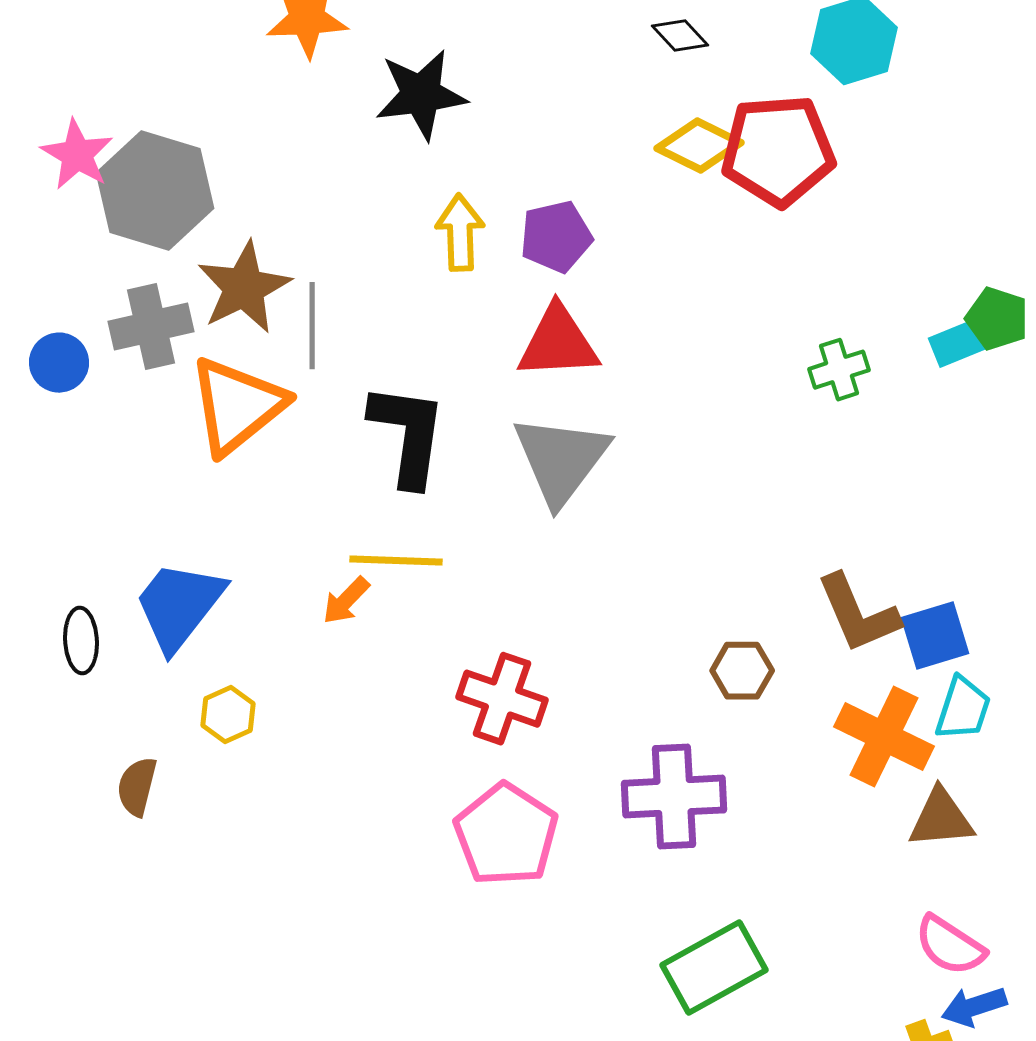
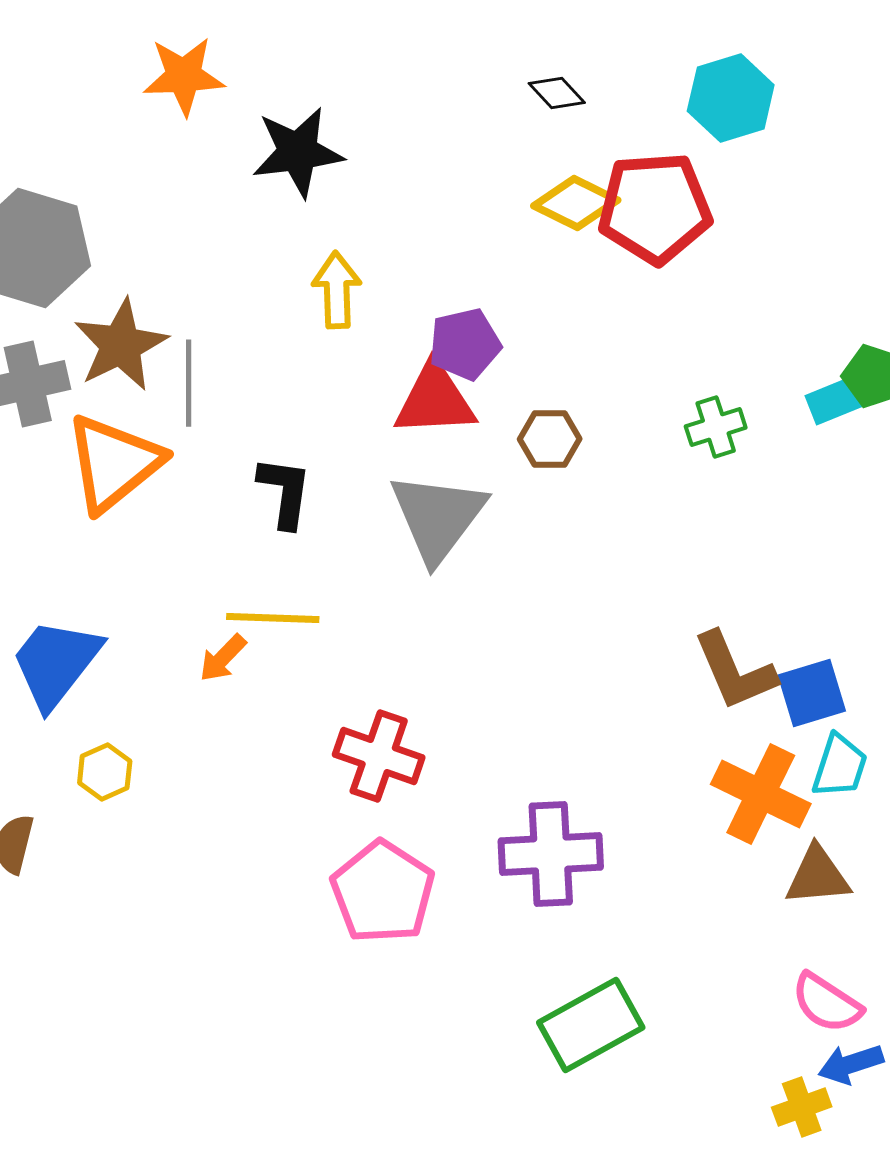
purple pentagon: (556, 237) -> (465, 344), moved
black L-shape: (408, 435) -> (285, 492), size x0.7
brown hexagon: (742, 671) -> (550, 439), moved

